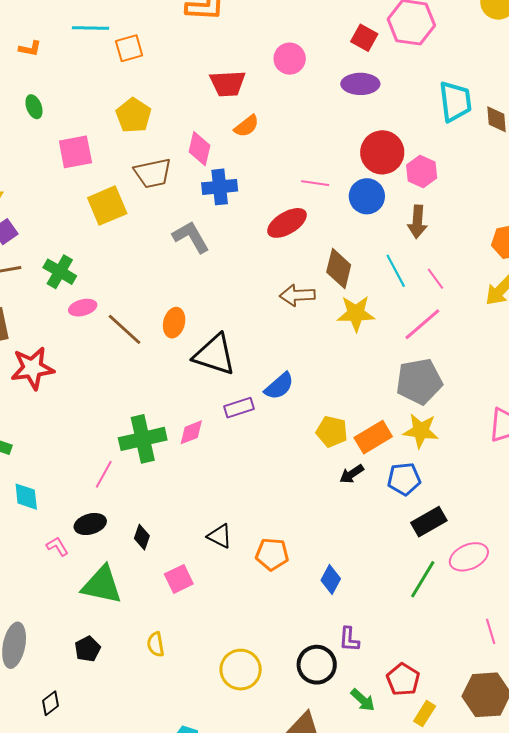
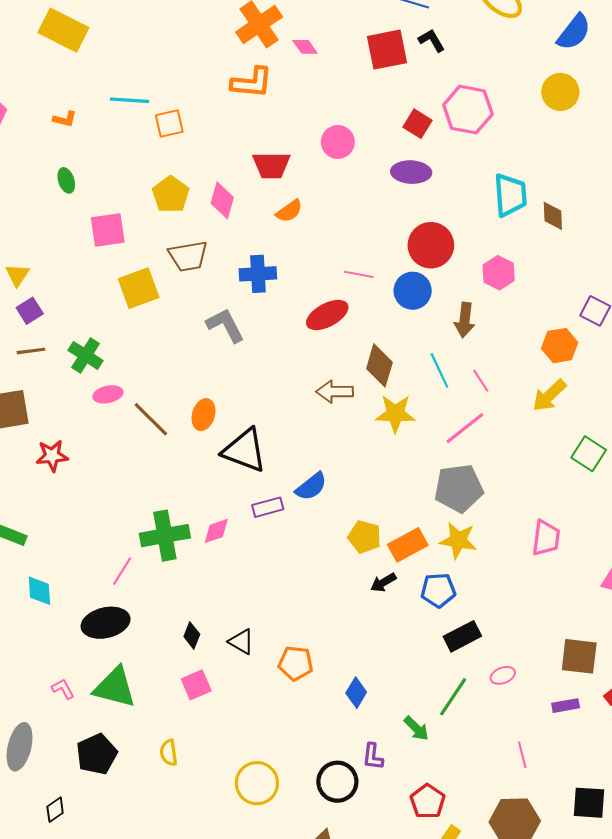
pink diamond: (199, 149) -> (222, 200), moved
pink hexagon: (422, 171) -> (499, 273), moved
red star: (32, 368) -> (52, 456), size x0.7
black ellipse: (90, 524) -> (106, 623), size x1.4
black diamond: (142, 537) -> (192, 635), moved
pink L-shape: (57, 546) -> (63, 689), moved
pink ellipse: (469, 557) -> (503, 675), size x0.6
black pentagon: (88, 649) -> (97, 754), size x1.5
green arrow: (363, 700) -> (416, 728), moved

